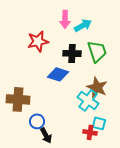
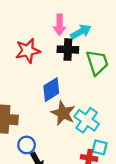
black cross: (72, 53) -> (68, 50), moved
blue diamond: (58, 74) -> (51, 90), turned -50
brown star: (97, 87) -> (63, 113), moved

